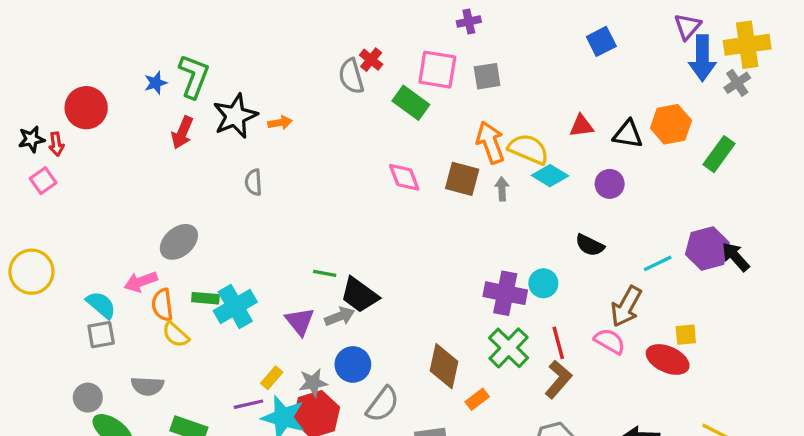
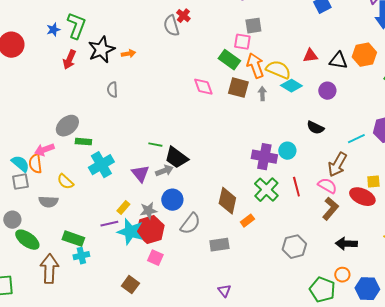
pink square: (437, 70) -> (242, 42), moved, size x0.7
green rectangle: (411, 103) -> (229, 60), moved
green rectangle: (205, 298) -> (83, 142), moved
orange semicircle: (162, 305) -> (35, 164), moved
brown L-shape: (558, 379) -> (330, 209), moved
gray semicircle: (147, 386) -> (48, 202), moved

